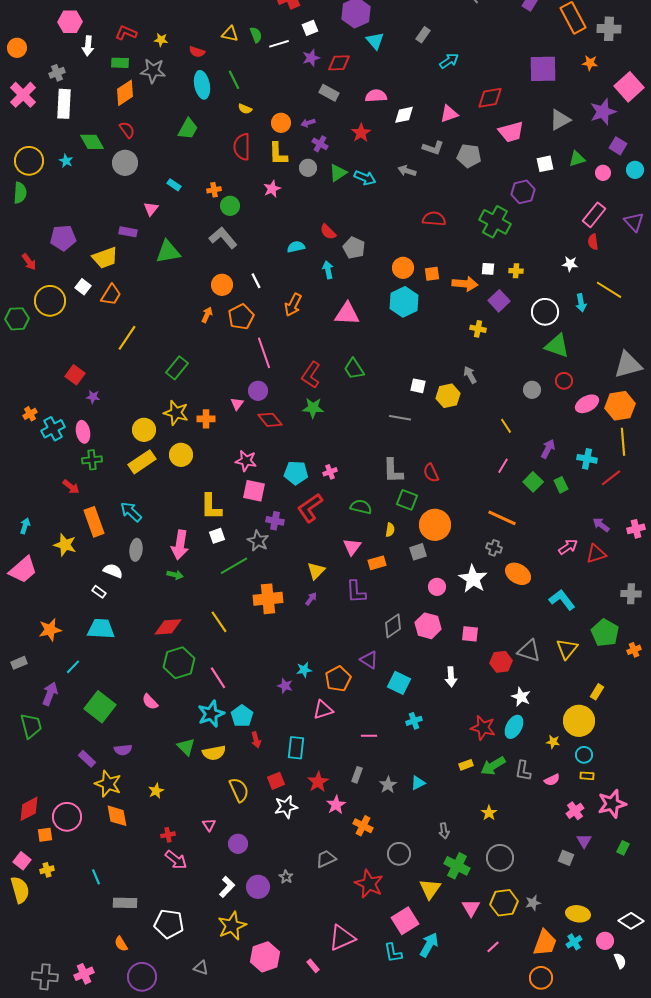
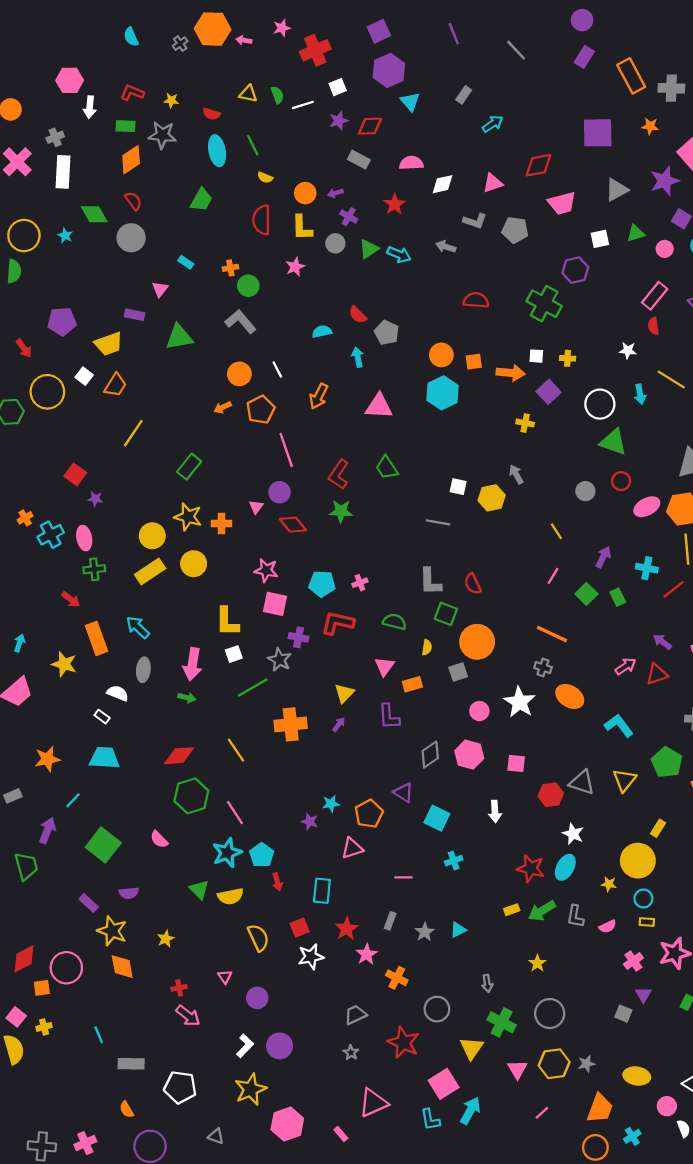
orange arrow: (207, 315) -> (223, 407), turned -140
red L-shape: (310, 508) -> (338, 623), turned 48
gray star: (286, 877) -> (351, 1053), moved
cyan cross: (574, 942) -> (632, 1136), moved

